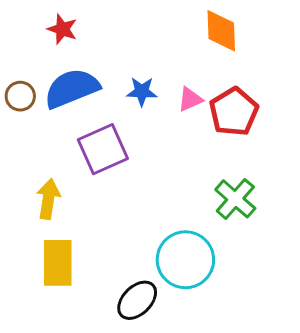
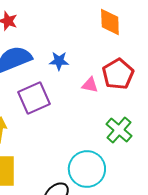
pink triangle: (190, 99) -> (90, 85), moved, turned 36

